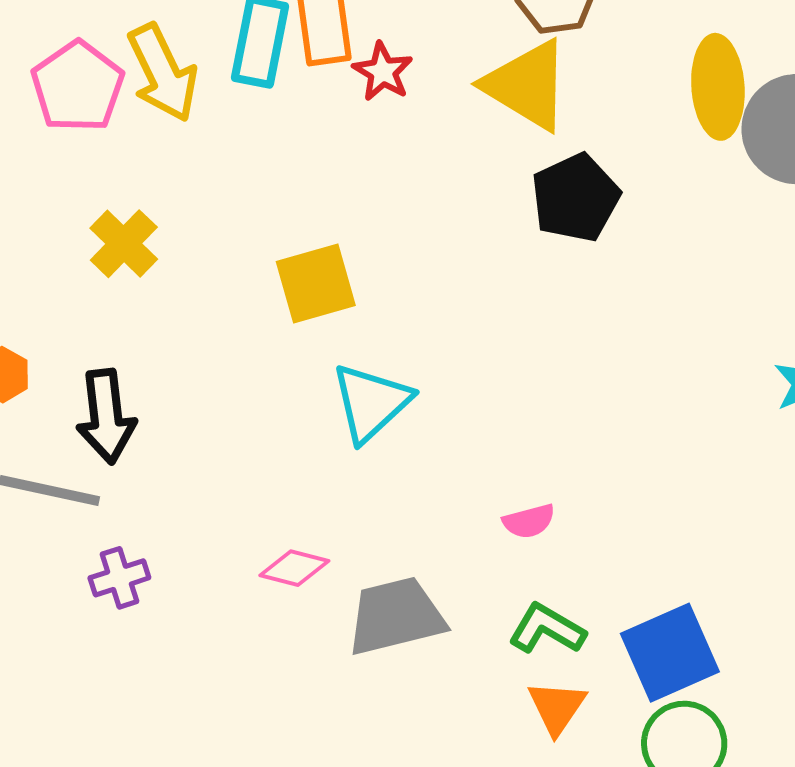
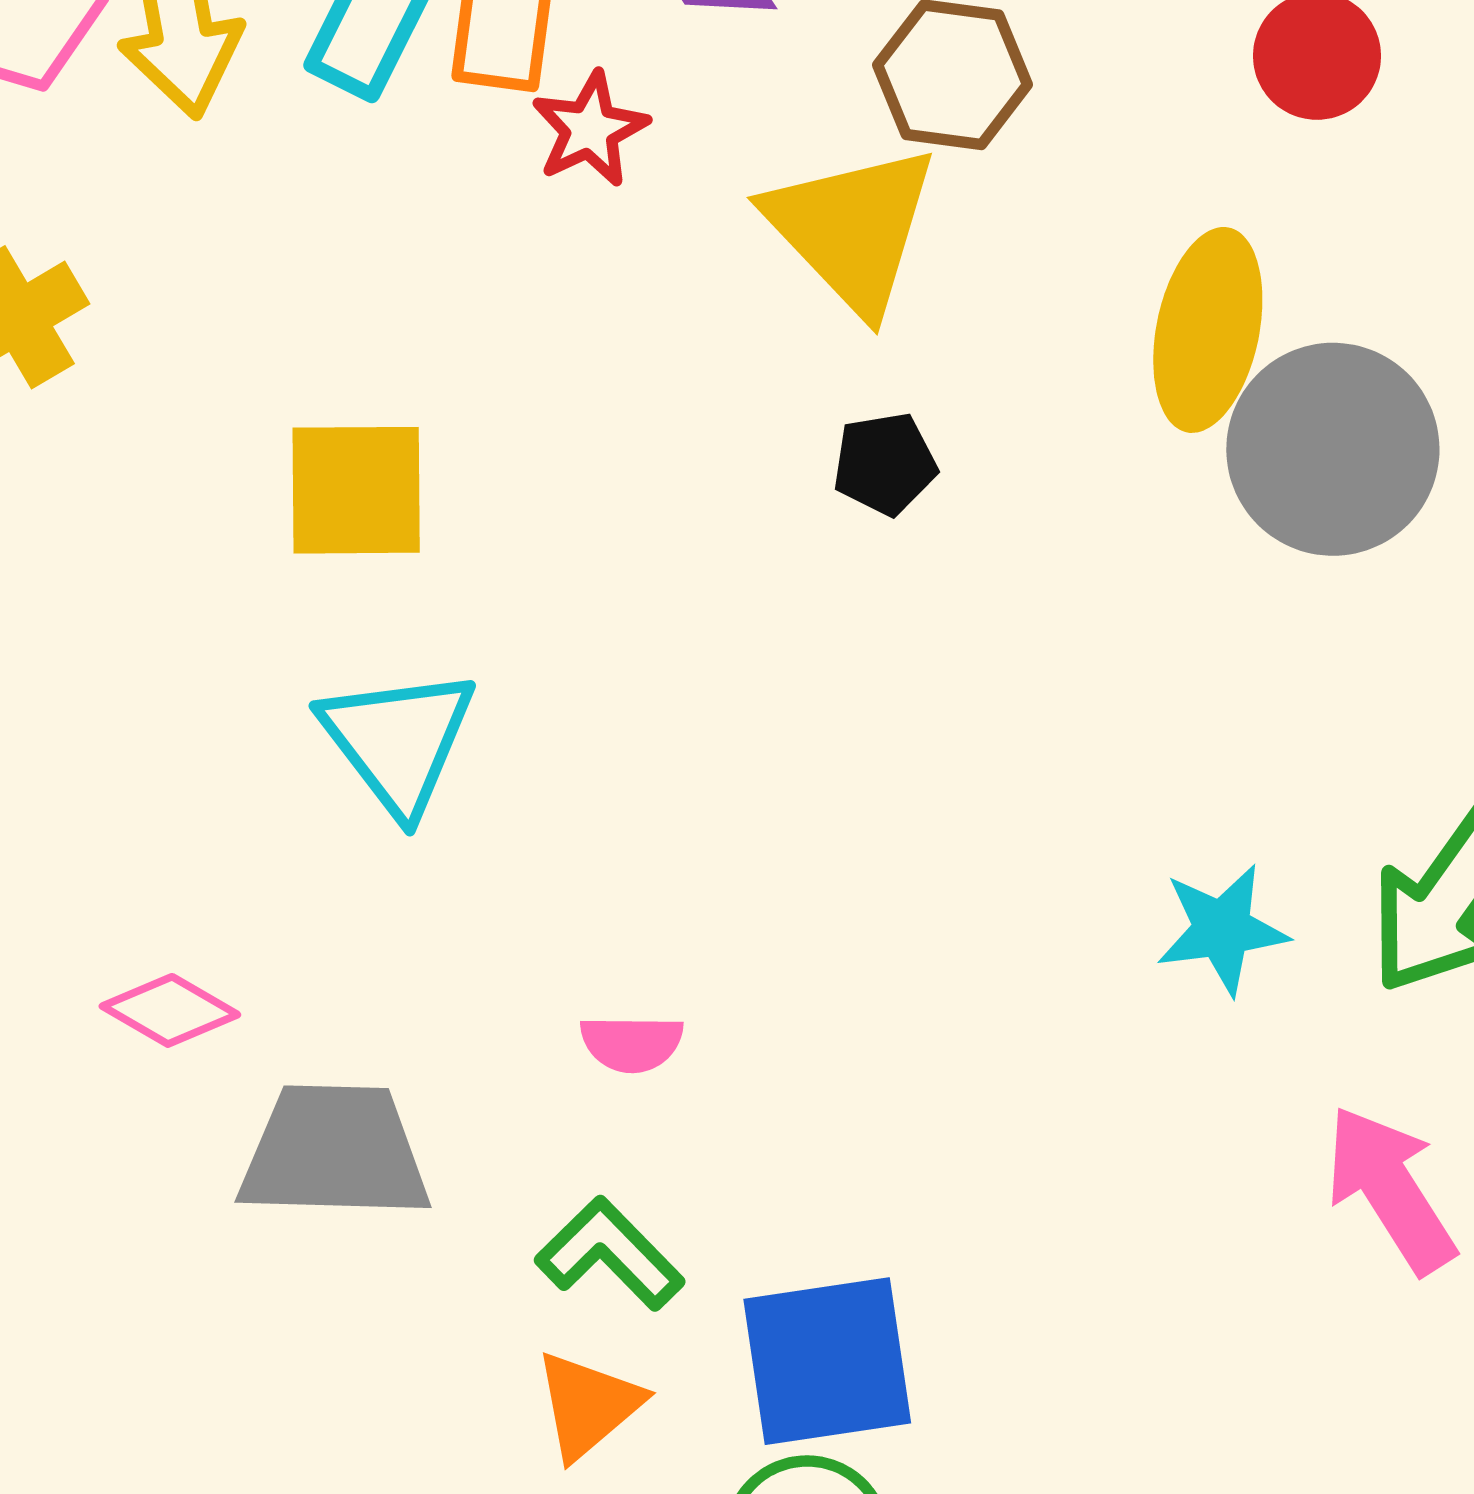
black pentagon: (575, 198) -> (885, 464), size x0.6
cyan triangle: (371, 403) -> (398, 741), turned -40

